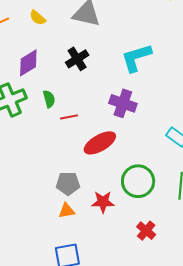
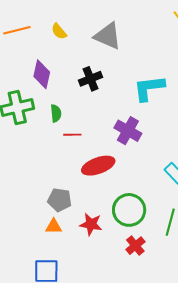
purple diamond: (28, 63) -> (42, 74), turned -56
red cross: (146, 231) -> (135, 246), moved

